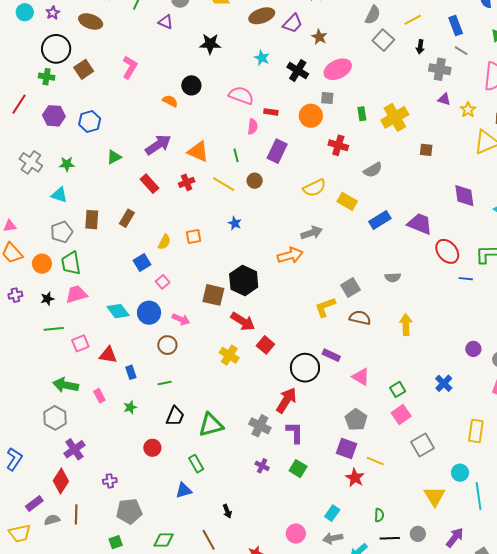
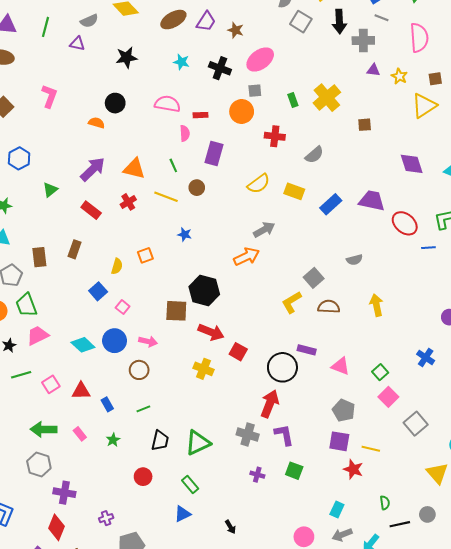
black arrow: (420, 47) -> (339, 22), size x1.6
purple cross: (74, 449) -> (64, 493), turned -35

